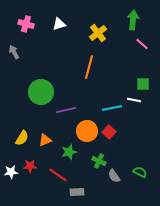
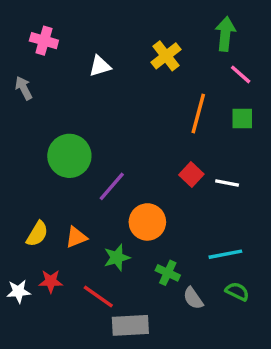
white triangle: (59, 24) -> (100, 66), moved
orange line: (89, 67) -> (198, 113), moved
green square: (143, 84) -> (242, 119), moved
white line: (134, 100) -> (227, 183), moved
cyan line: (112, 108) -> (225, 254), moved
purple line: (66, 110) -> (112, 186), turned -36
red square: (109, 132) -> (191, 174), moved
gray rectangle: (77, 192) -> (130, 325), size x1.5

